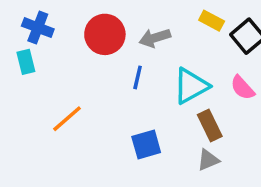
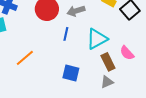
pink semicircle: (242, 88) -> (127, 53), moved
blue square: (146, 144) -> (71, 73), turned 30

